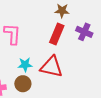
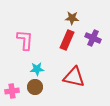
red triangle: (51, 67) -> (74, 77), moved

